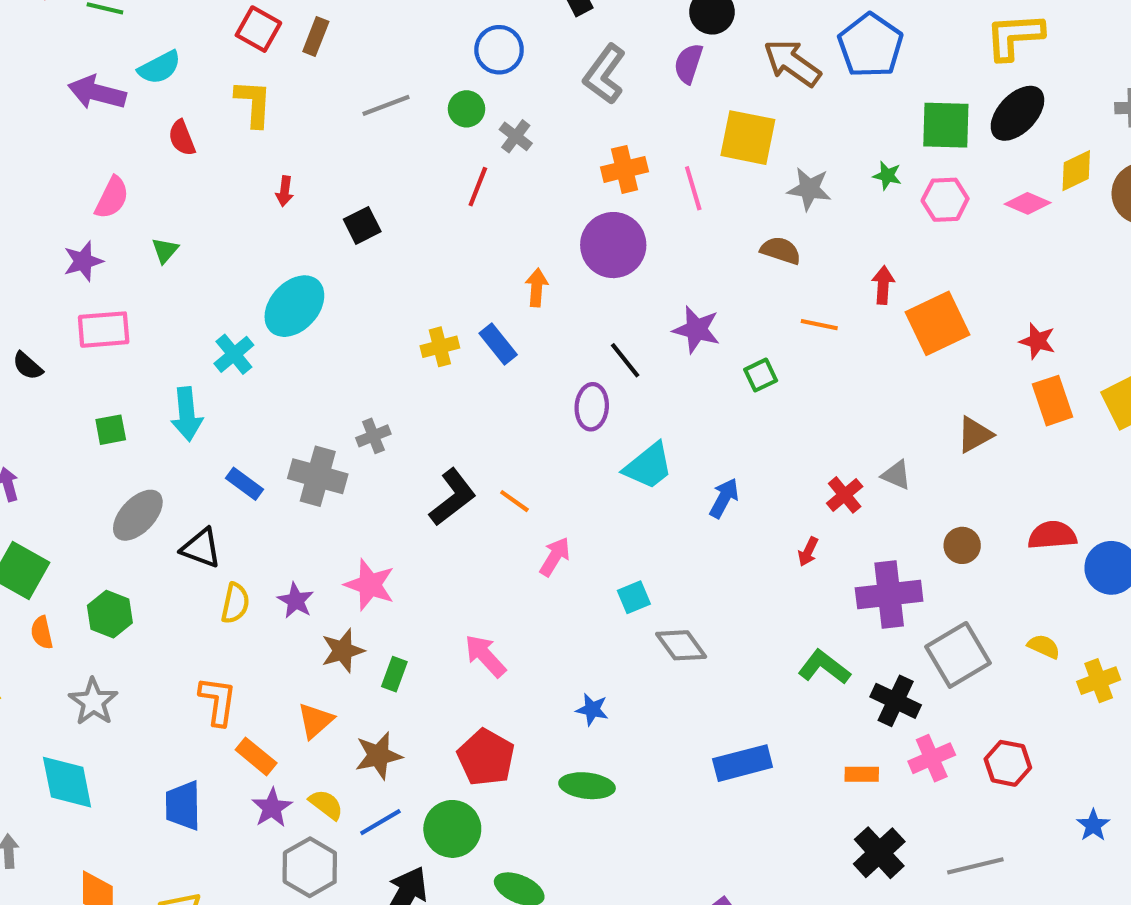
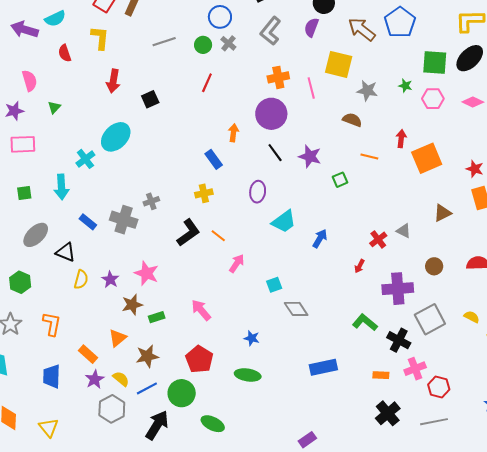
gray cross: (516, 136) -> (228, 43), moved
red arrow: (285, 191) -> (113, 81), size x1.6
pink semicircle: (112, 198) -> (30, 81), turned -45
yellow cross: (440, 347) -> (204, 193), moved
black line: (625, 360) -> (275, 153), moved
green rectangle: (394, 674) -> (157, 317), turned 49
orange L-shape: (218, 701) -> (52, 324), moved
red hexagon: (1008, 763) -> (439, 387), moved

